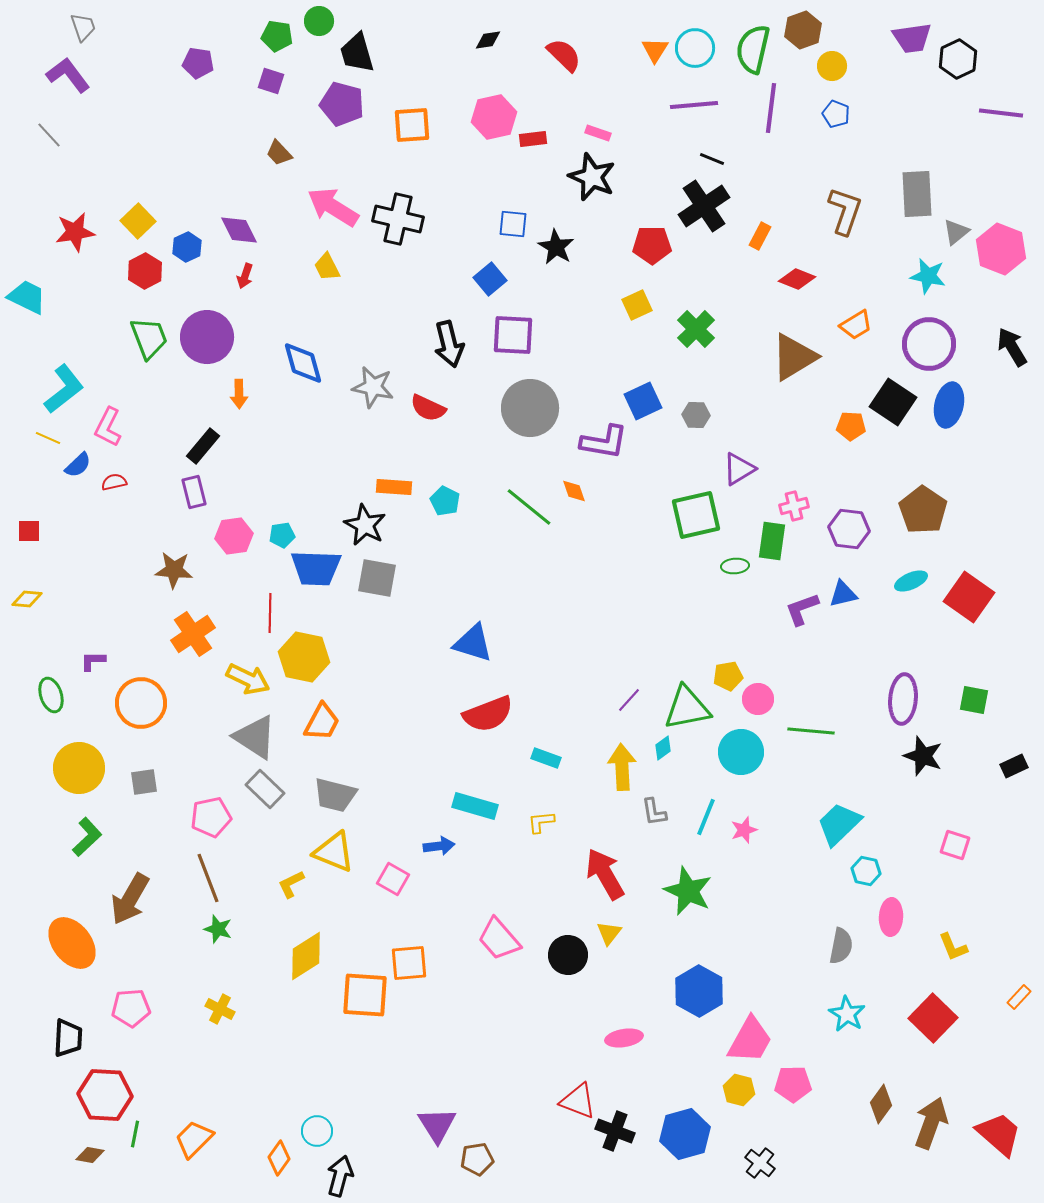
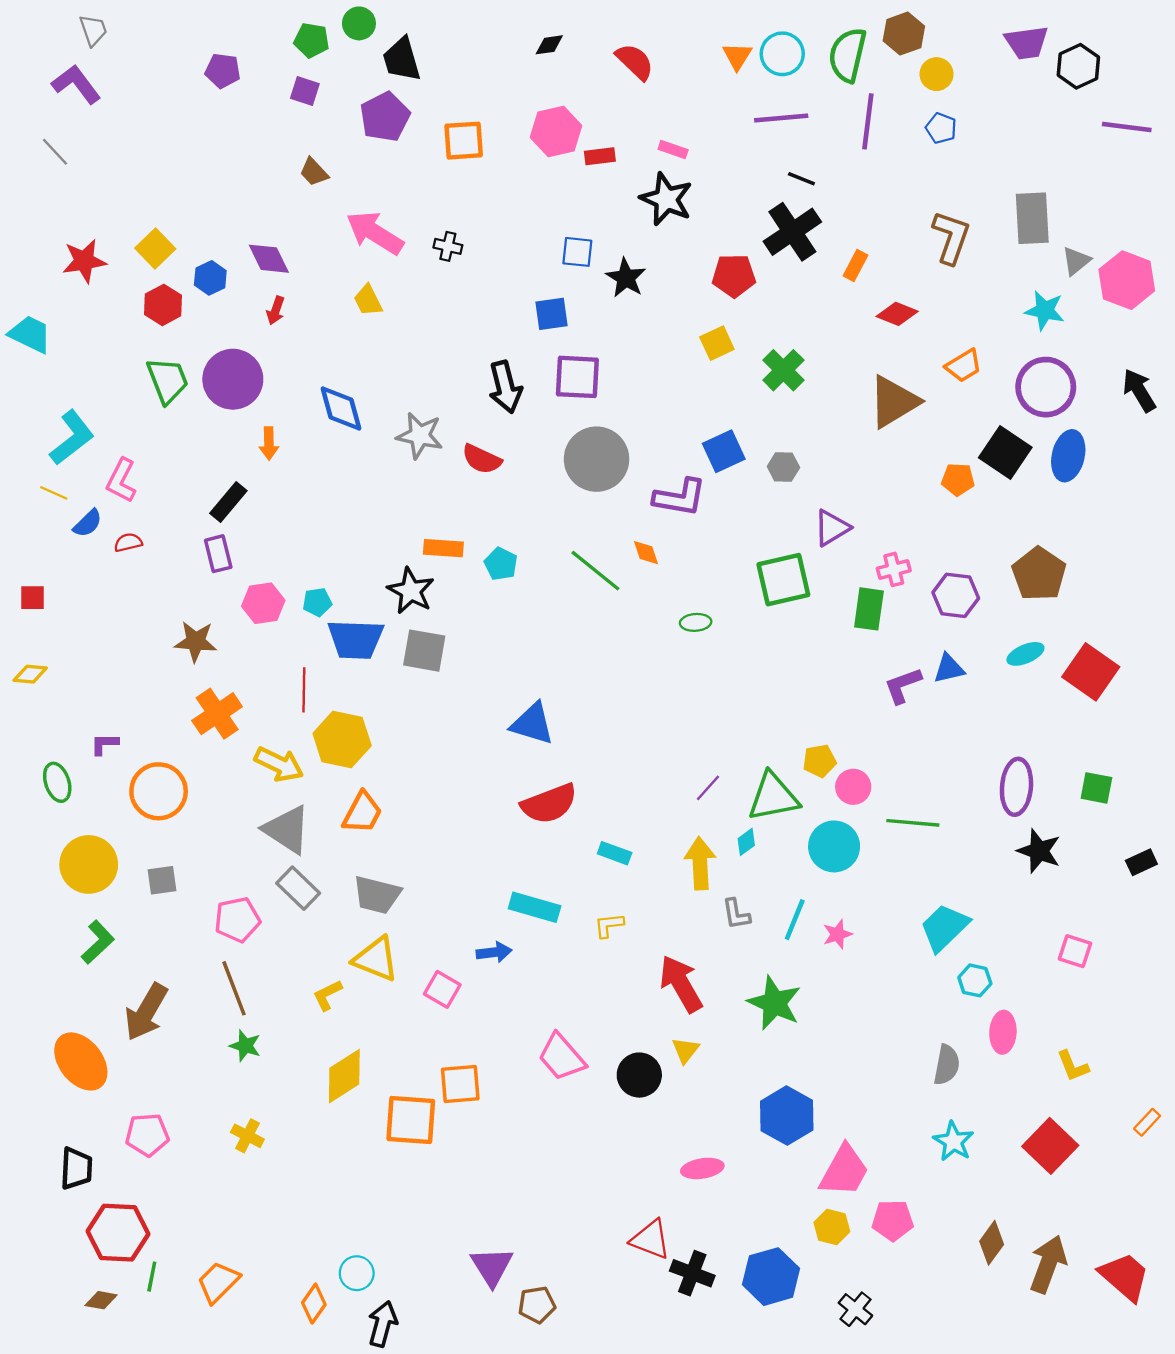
purple pentagon: (342, 104) -> (385, 117), turned 30
black cross: (398, 219) -> (448, 246), size x0.5
blue square: (490, 279) -> (551, 314), turned 32
green ellipse: (735, 566) -> (696, 622), moved

